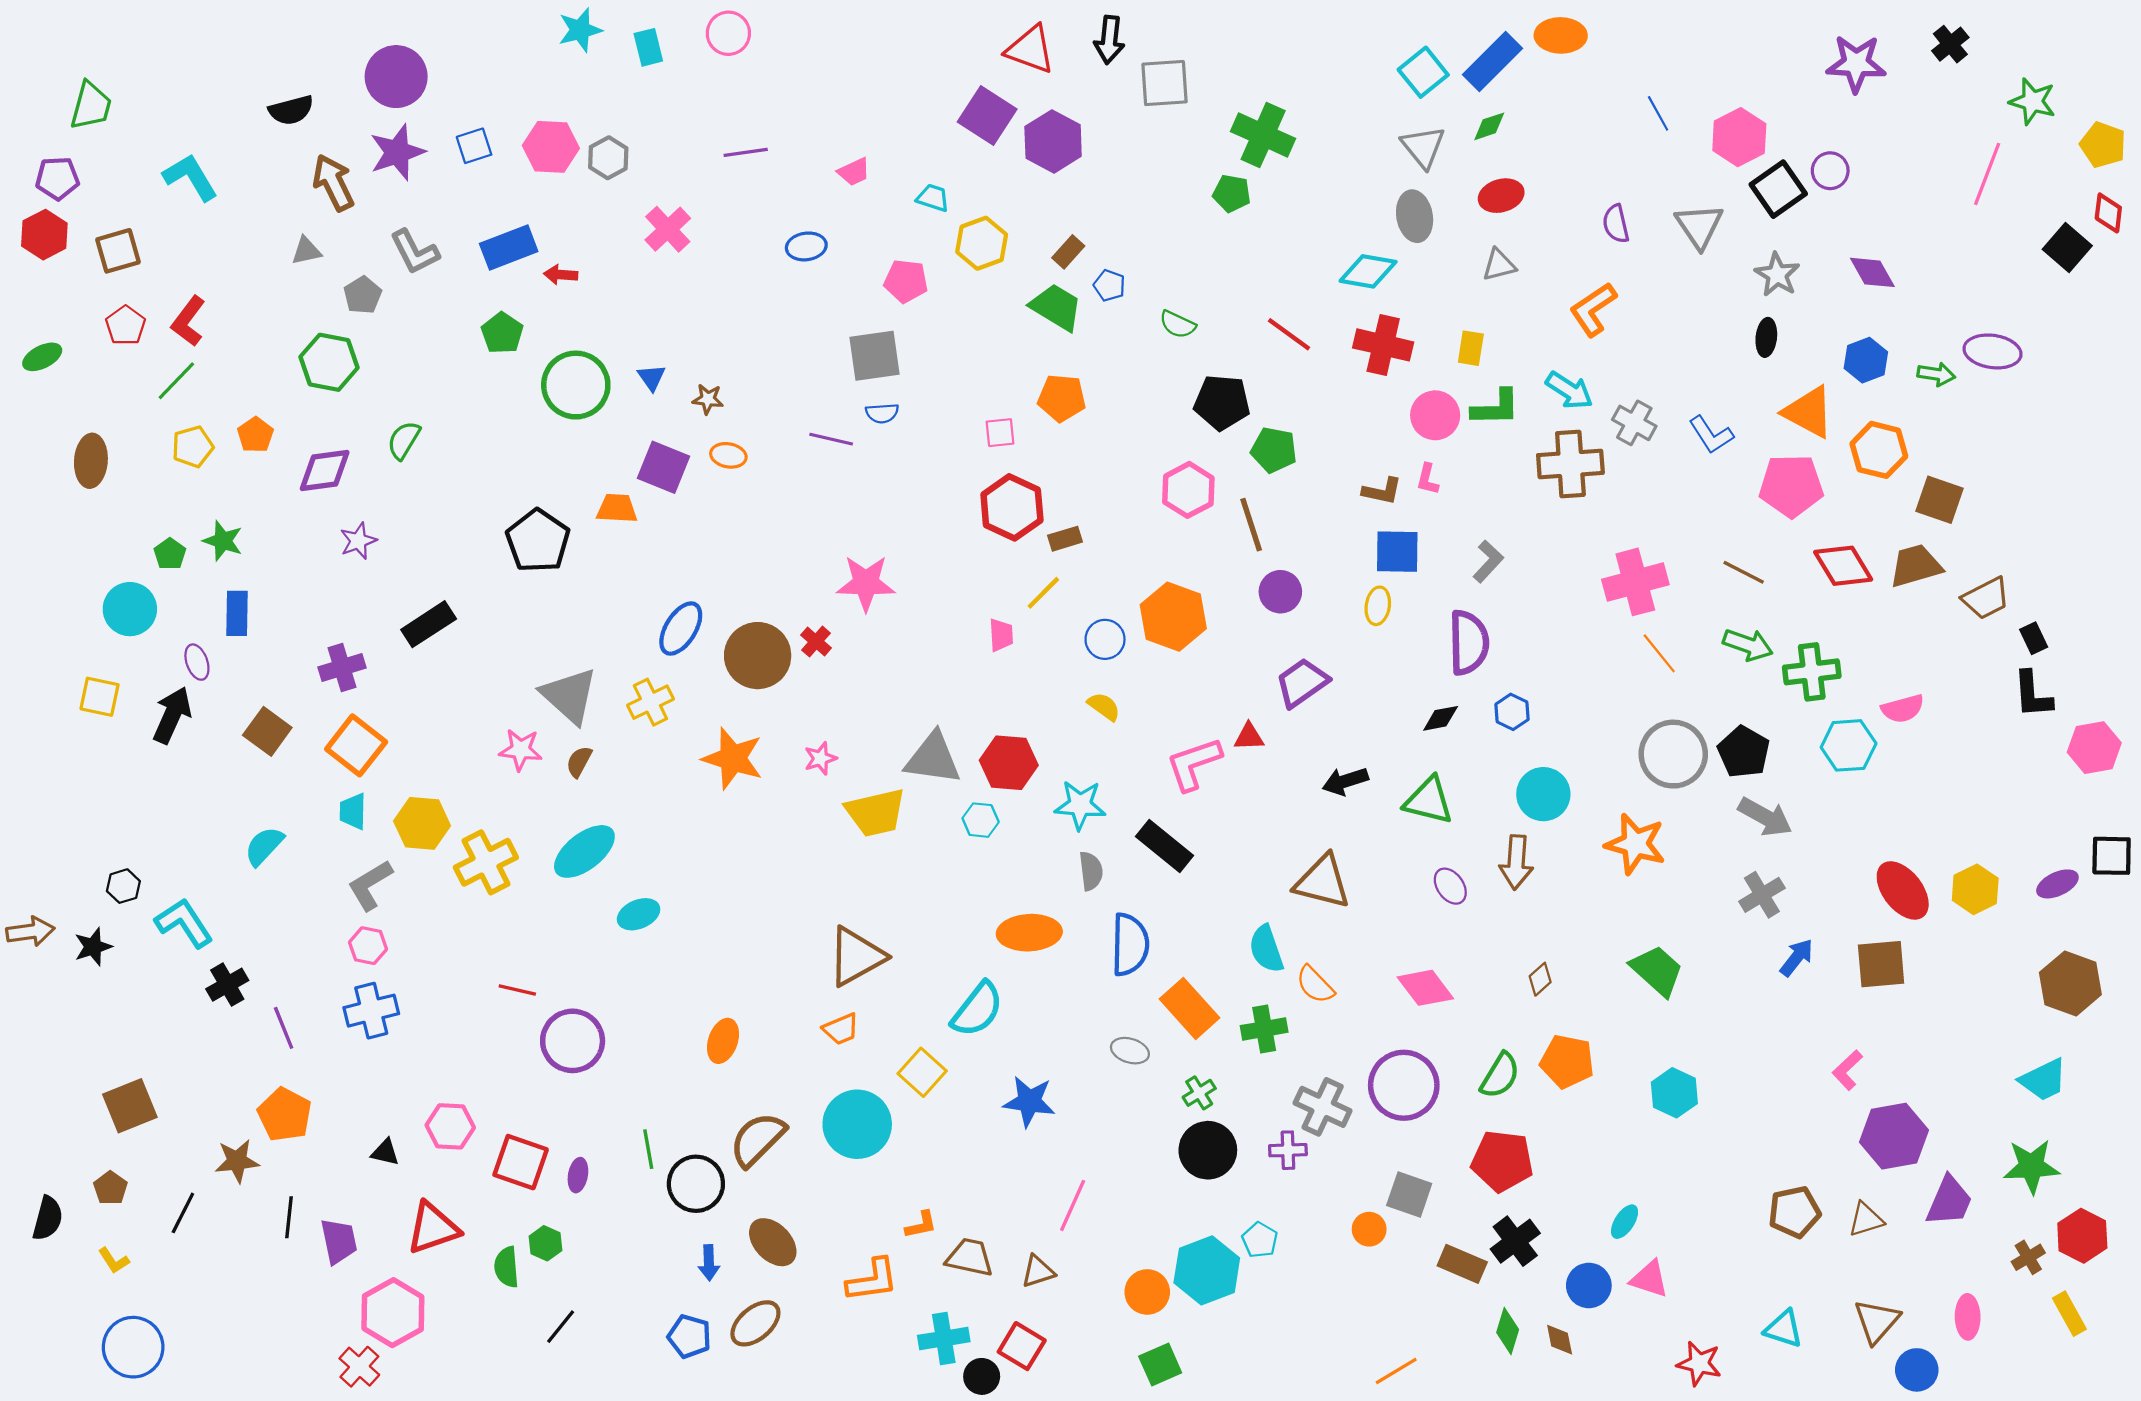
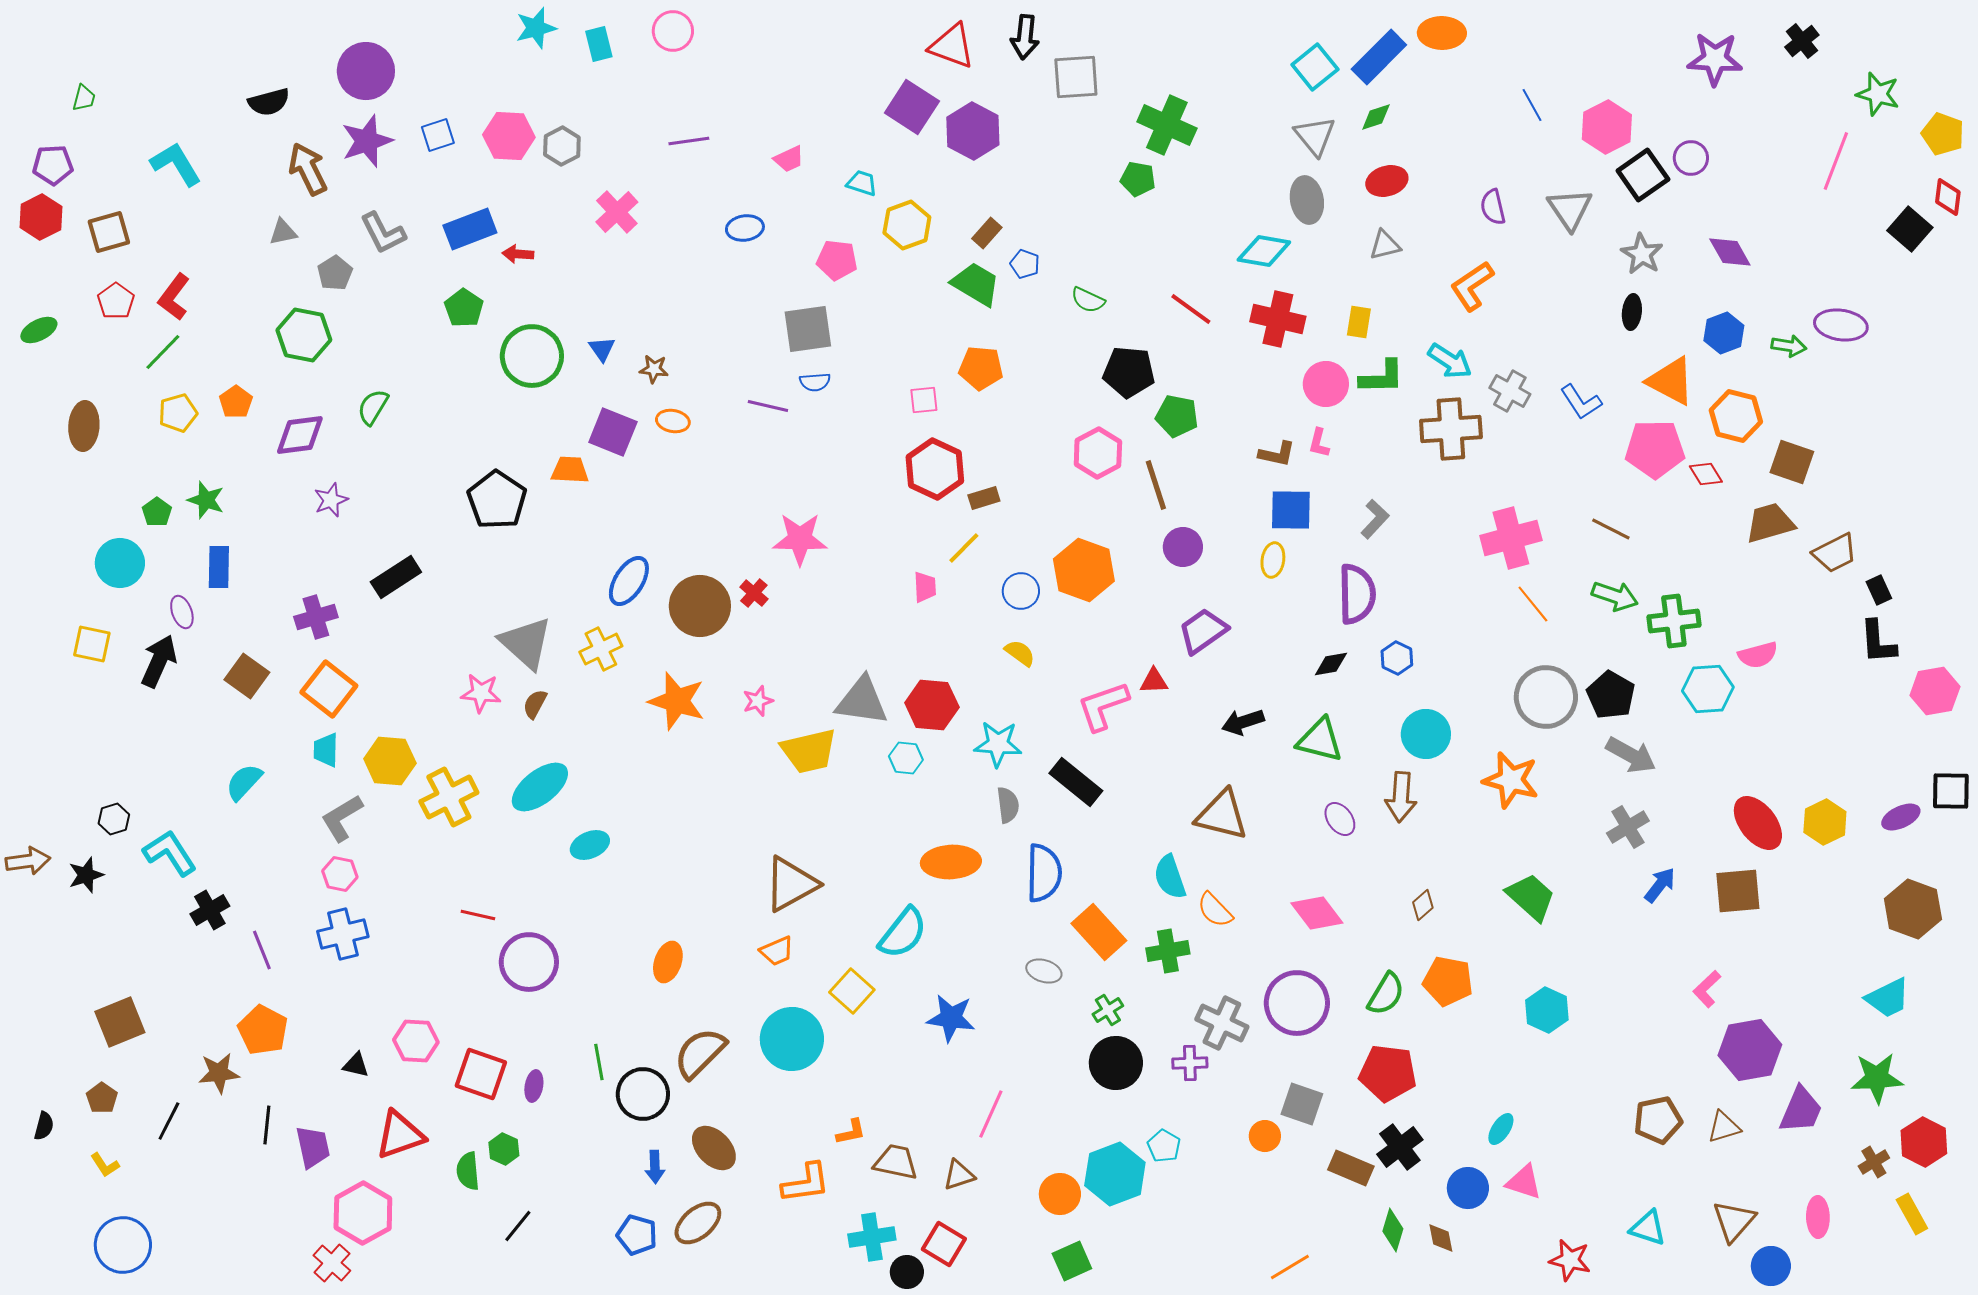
green trapezoid: (91, 106) -> (84, 98), size x0.6
red diamond: (1843, 566) -> (1706, 474), moved, size x0.6
black semicircle: (48, 1218) -> (44, 1126), size x0.7

